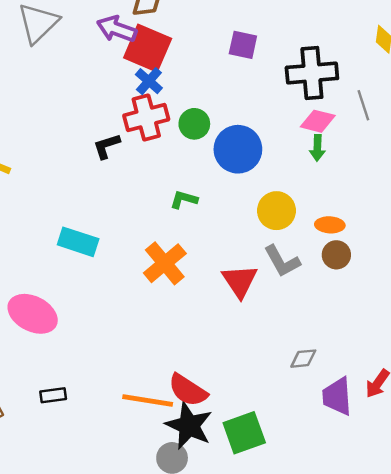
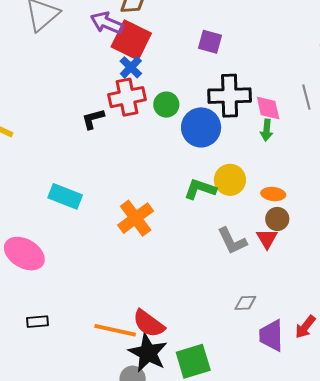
black cross: (312, 73) -> (230, 96), moved
pink diamond: (318, 121) -> (268, 108), turned 60
green L-shape: (184, 200) -> (200, 189), moved, size x1.4
gray L-shape: (282, 261) -> (232, 241), moved
red triangle: (240, 281) -> (267, 239), moved, size x0.7

